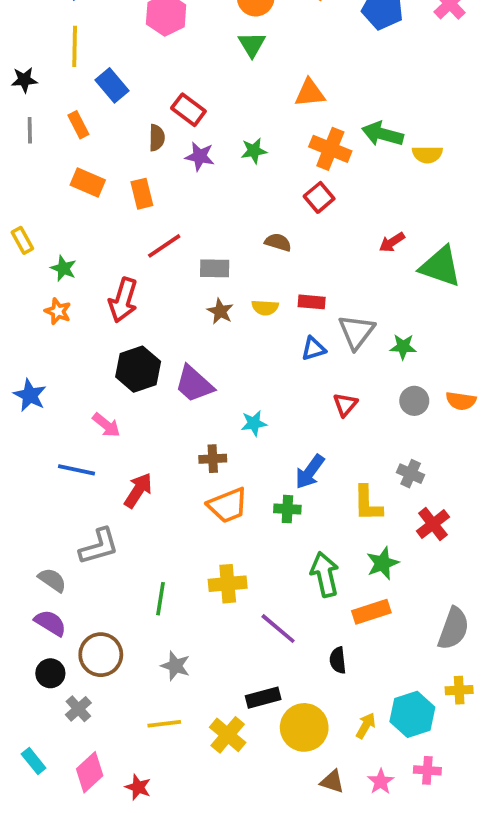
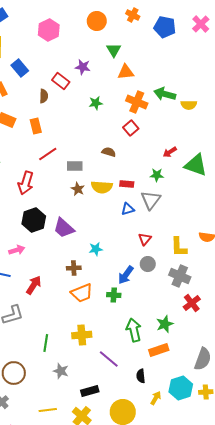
green triangle: (252, 44) -> (114, 50), moved
purple star: (200, 156) -> (83, 67), moved
yellow semicircle: (265, 308) -> (102, 187), size x1.5
green star: (403, 347) -> (157, 175), moved
gray circle: (414, 401) -> (148, 264), moved
pink arrow: (106, 425) -> (17, 250), turned -56
gray cross: (411, 474) -> (180, 276), size x1.5
yellow L-shape: (368, 503) -> (179, 247), moved
gray star: (175, 666) -> (61, 371), moved
black rectangle: (263, 698) -> (90, 391), moved
cyan hexagon: (412, 714) -> (181, 388), moved
yellow arrow: (366, 726) -> (156, 398), moved

